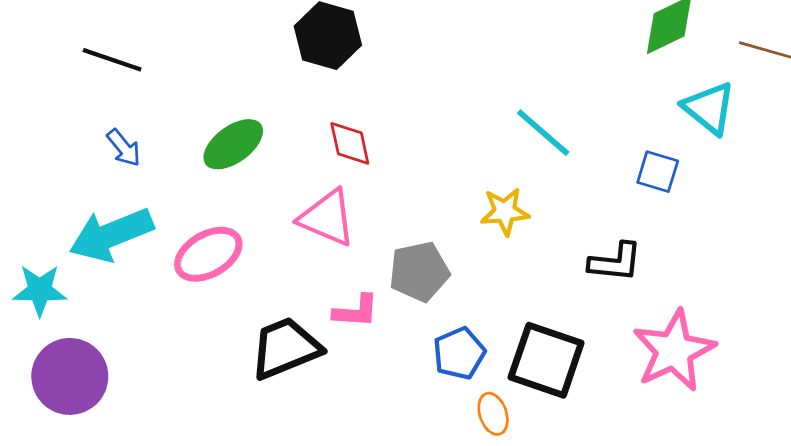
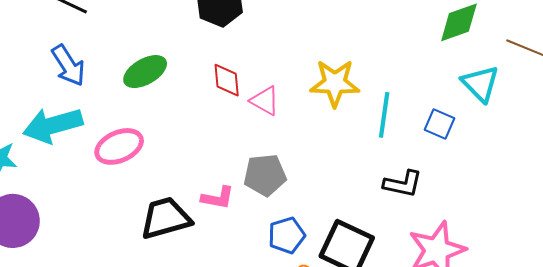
cyan line: (543, 133) -> (384, 115), moved, turned 51
blue arrow: (124, 148) -> (68, 65), size x1.5
yellow star: (505, 212) -> (335, 83), moved, size x1.4
pink triangle: (327, 218) -> (265, 101), moved, size x0.7

